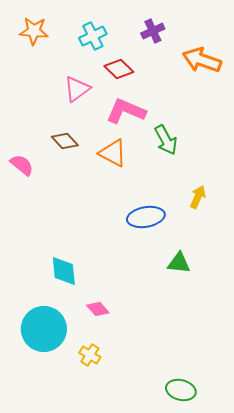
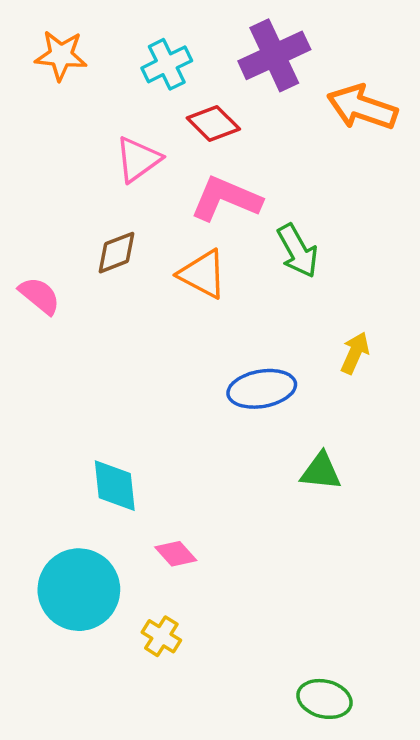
purple cross: (153, 31) -> (274, 55), size x1.6
brown diamond: (65, 141) -> (117, 253), turned -68

